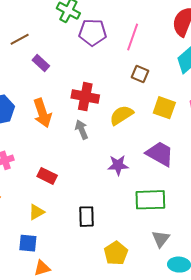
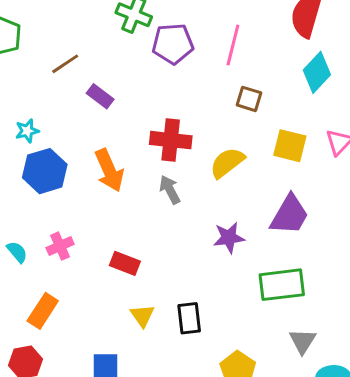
purple trapezoid: (160, 154) -> (290, 215), turned 96
yellow triangle: (36, 212) -> (142, 316), moved, turned -30

